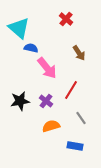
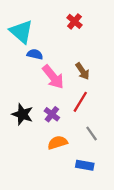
brown arrow: (79, 53) -> (82, 71), moved
black star: (20, 101) -> (22, 114), turned 30

